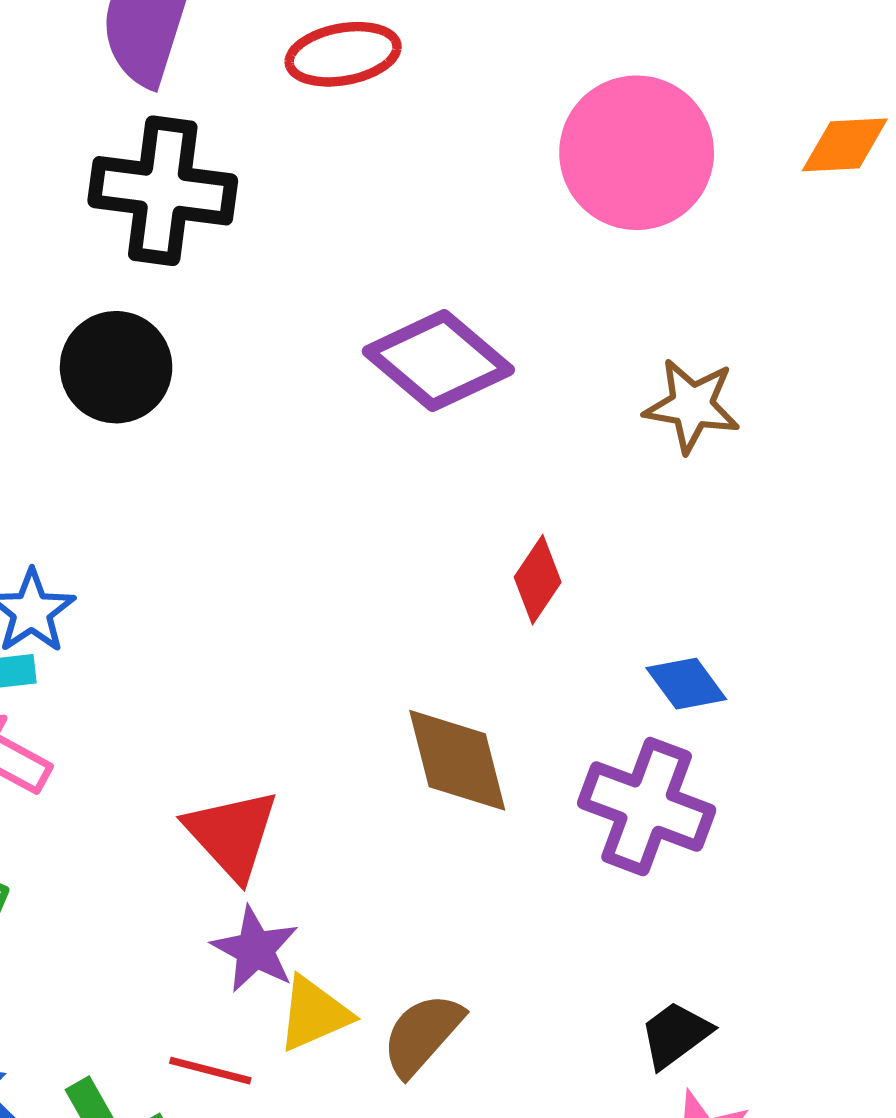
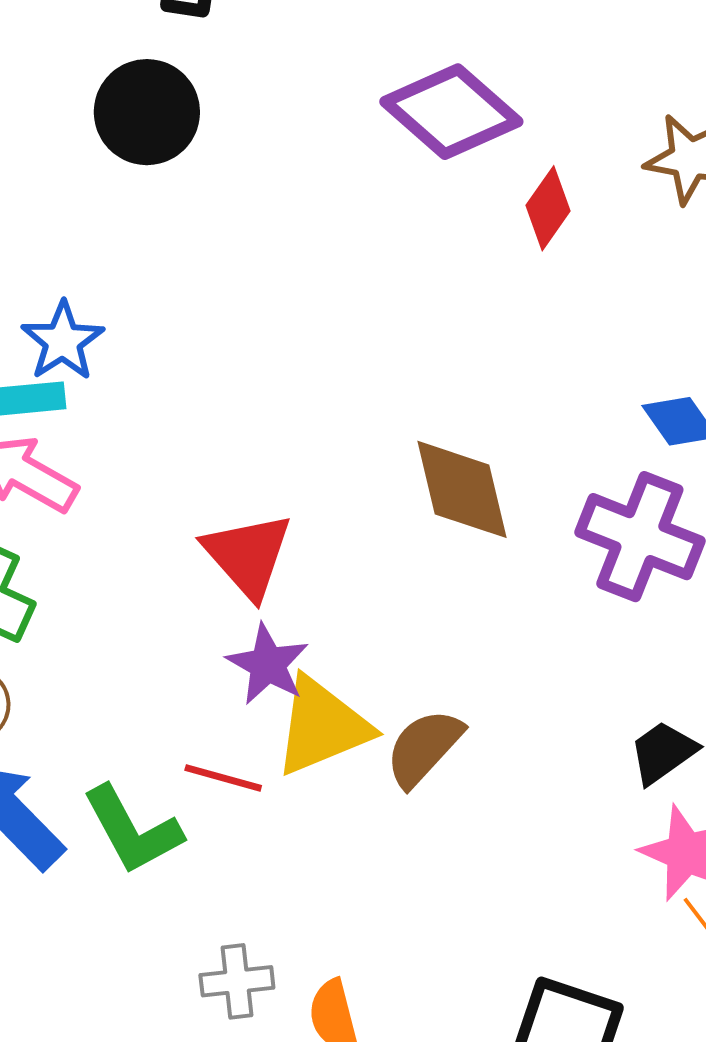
red diamond: (538, 580) -> (548, 208), moved
yellow triangle: (314, 1014) -> (322, 726), size x1.4

